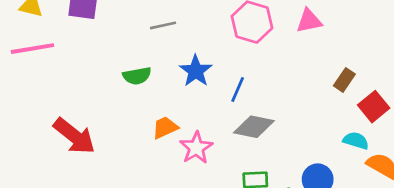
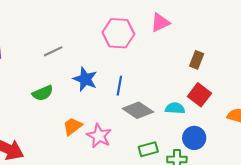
red square: (374, 107) -> (199, 95), moved
gray diamond: (254, 127) -> (138, 110), turned 36
cyan semicircle: (356, 141) -> (175, 108), moved

